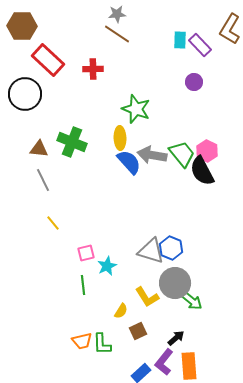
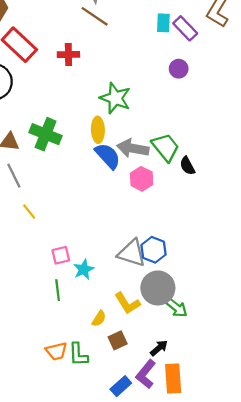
pink hexagon: (207, 151) -> (142, 179), moved
black semicircle: (202, 171) -> (187, 166), size x0.6
yellow line: (53, 223) -> (29, 212), moved

